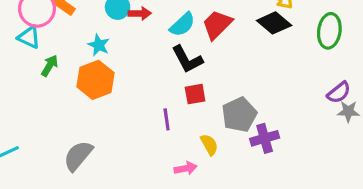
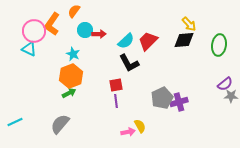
black diamond: (274, 23) -> (184, 40), turned -45
green arrow: (50, 66) -> (69, 93), moved, turned 32
red square: (195, 94) -> (116, 85), moved
purple cross: (265, 138) -> (179, 102), moved
yellow semicircle: (209, 145) -> (140, 126), moved

